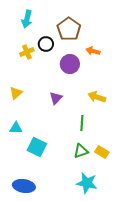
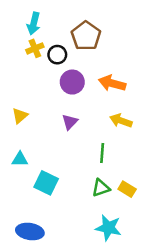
orange arrow: (93, 51) -> (112, 83), moved, size x1.5
yellow cross: (27, 52) -> (35, 48), moved
purple circle: (70, 64) -> (72, 82), moved

